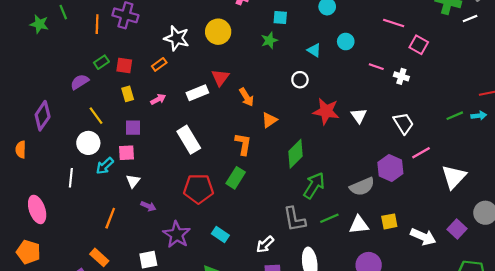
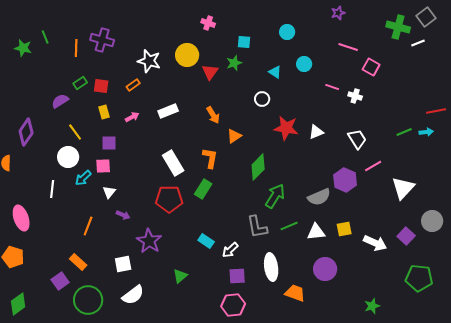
red triangle: (220, 77) -> (210, 72), moved
white triangle: (359, 116) -> (316, 132), turned 42
white rectangle: (189, 140) -> (173, 163), moved
cyan rectangle: (220, 235) -> (206, 241), moved

